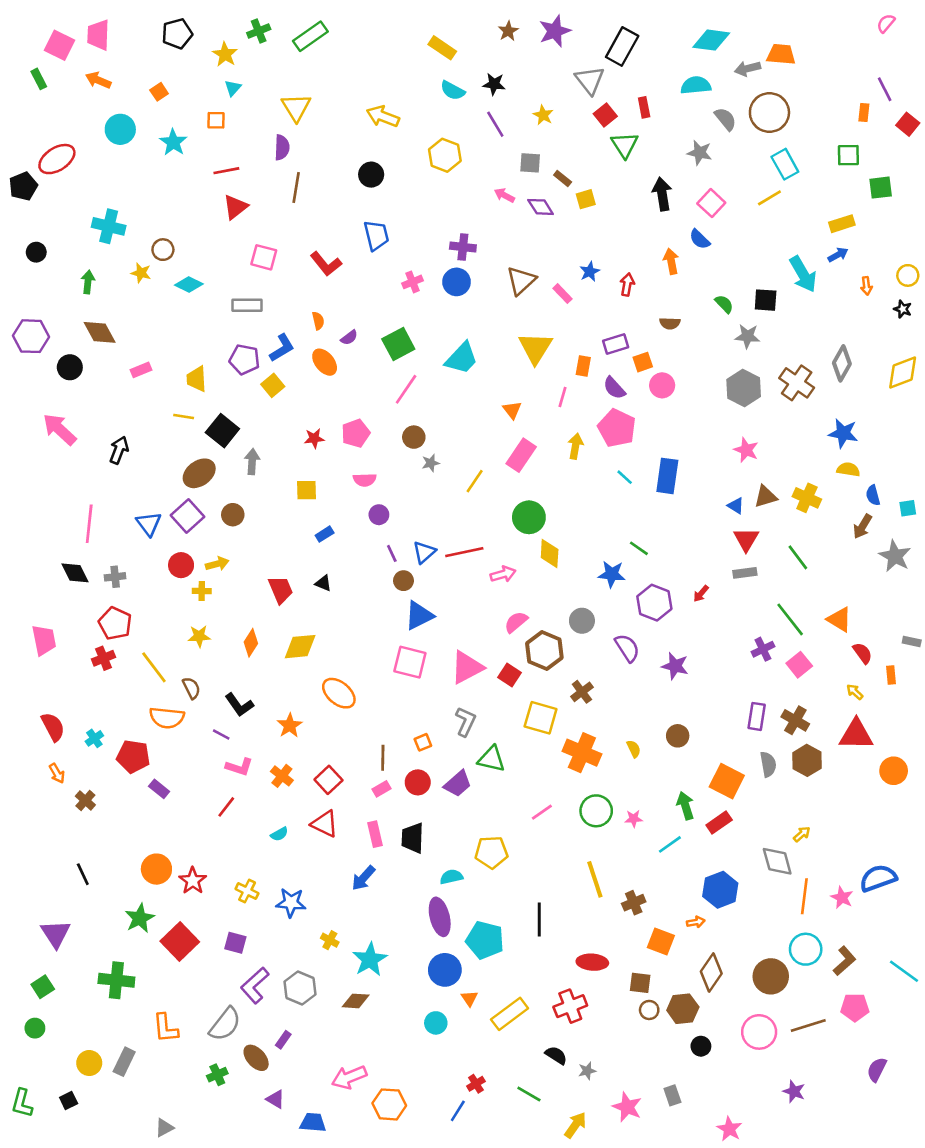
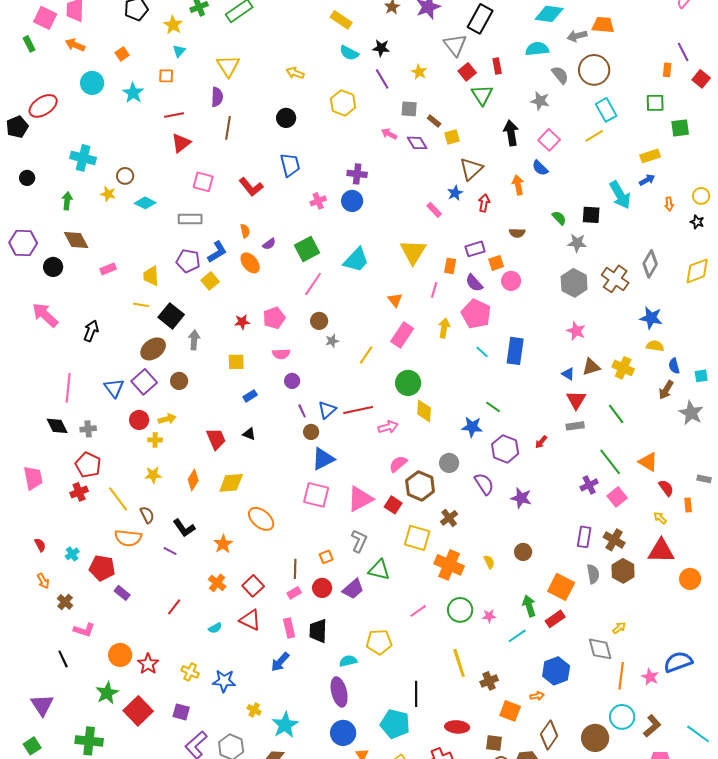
yellow arrow: (383, 116) -> (295, 73), size x0.7
brown triangle: (521, 281) -> (471, 169), moved
red semicircle: (53, 727) -> (40, 545), size x0.6
pink L-shape: (239, 767) -> (84, 630), moved
cyan pentagon: (485, 940) -> (395, 724), moved

